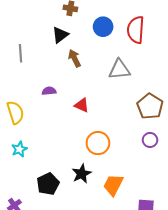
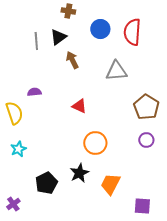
gray line: (20, 53) -> (36, 41), moved
purple semicircle: (49, 91) -> (34, 92), moved

